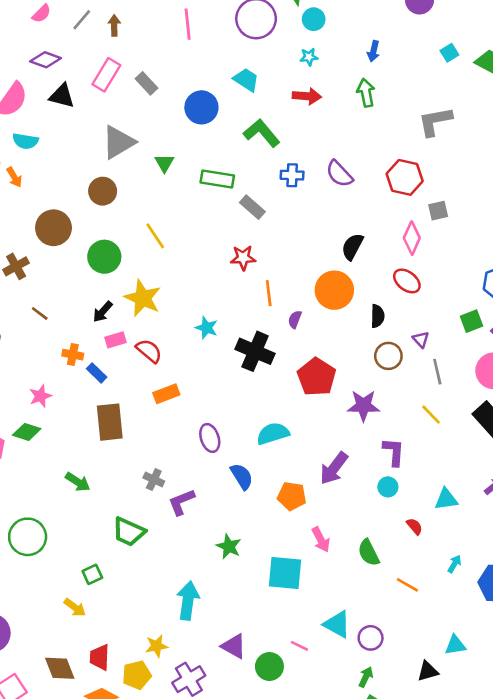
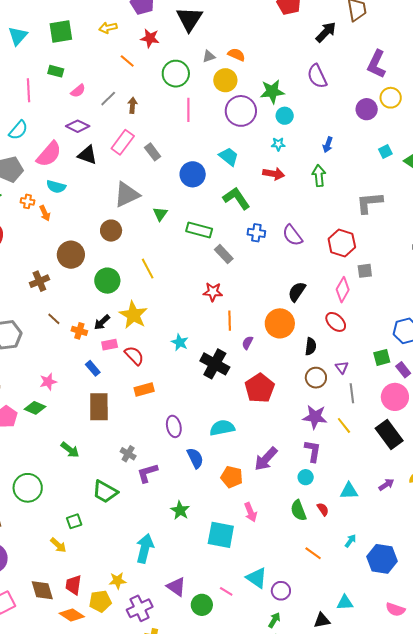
orange cross: (73, 355) -> (79, 331), moved
purple star: (363, 406) -> (315, 417), moved
green semicircle: (369, 553) -> (298, 510), moved

